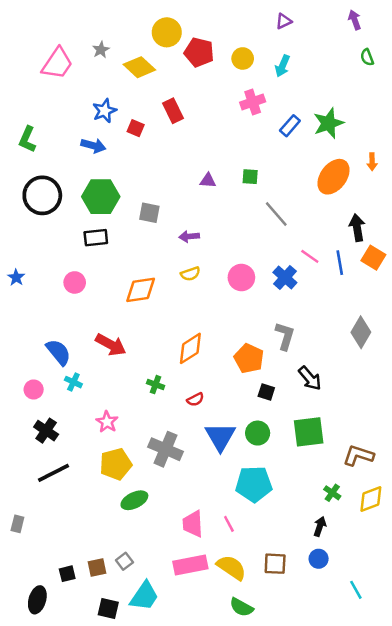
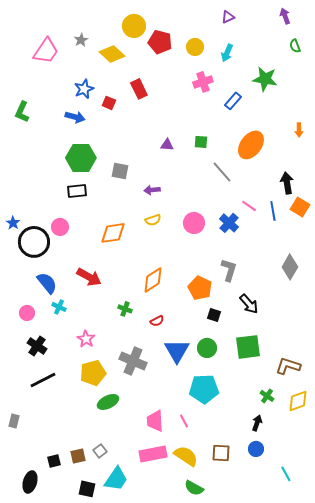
green star: (329, 123) -> (265, 79), moved, turned 30
orange ellipse: (333, 177) -> (251, 145), moved
black circle: (42, 195) -> (34, 242), moved

